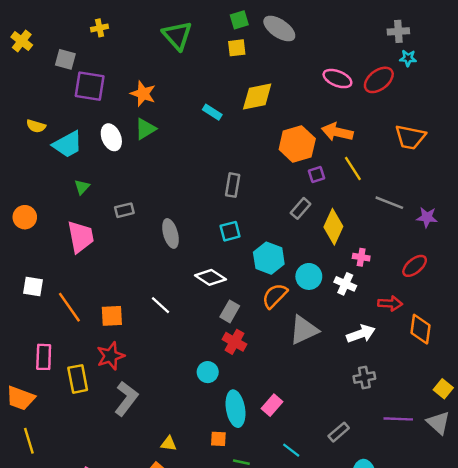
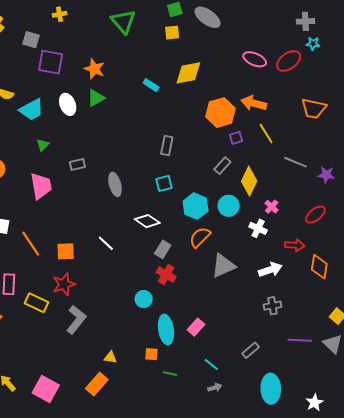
pink cross: (361, 257) -> (272, 207), turned 32
cyan circle: (309, 276) -> (229, 206), moved
yellow rectangle: (78, 379) -> (36, 303), turned -55

